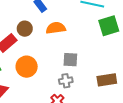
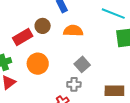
gray square: (70, 60) -> (82, 64), turned 35

